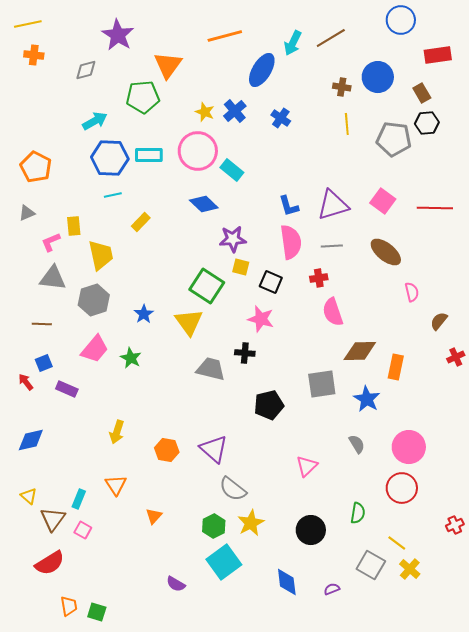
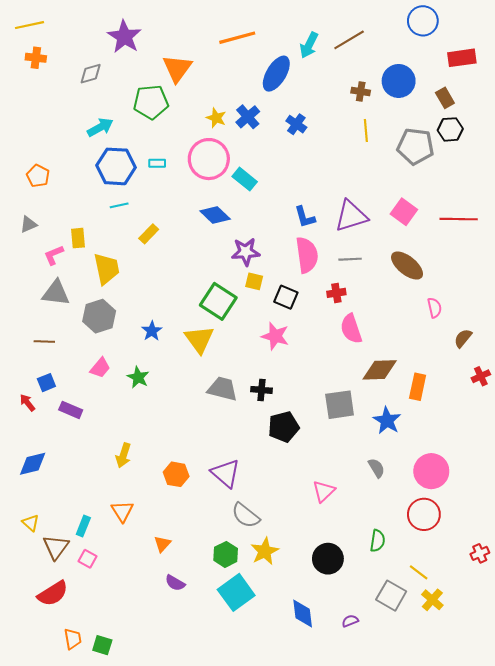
cyan rectangle: (149, 155) -> (157, 163), size x0.6
orange pentagon: (36, 167) -> (38, 176), size x0.7
pink trapezoid: (95, 349) -> (100, 368), size x0.7
black cross: (245, 353) -> (262, 390), moved
purple semicircle: (176, 584) -> (175, 583), moved

